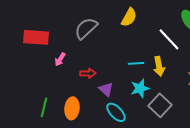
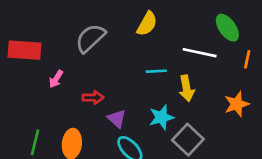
white line: (169, 39) -> (200, 53), turned -35
cyan line: (136, 63) -> (156, 71), moved

